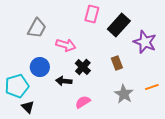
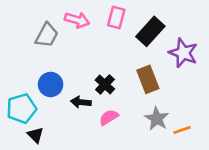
pink arrow: (66, 45) -> (77, 20), moved
brown rectangle: (117, 63) -> (148, 79), size x1.5
orange line: (152, 87) -> (182, 130), moved
pink semicircle: (83, 102) -> (109, 117), moved

